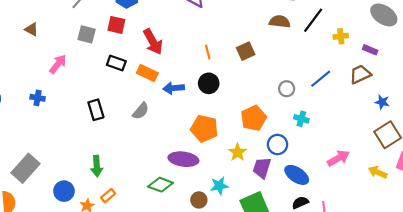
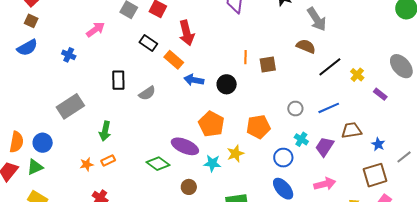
black line: (313, 20) -> (330, 67), moved
yellow cross: (341, 36) -> (357, 75), turned 32
orange line: (208, 52) -> (245, 57), moved
brown trapezoid: (360, 74) -> (351, 130), moved
gray semicircle: (141, 111) -> (147, 93), moved
blue circle: (277, 145) -> (283, 158), moved
gray rectangle: (25, 168) -> (70, 106), moved
purple trapezoid: (262, 168) -> (325, 147), moved
cyan star: (219, 186) -> (212, 163), moved
blue circle: (64, 191) -> (43, 143), moved

